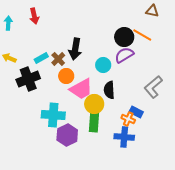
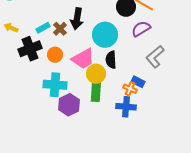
purple semicircle: (124, 55) -> (141, 29), moved
cyan circle: (103, 65) -> (105, 35), size x1.6
orange circle: (66, 76) -> (55, 55), moved

